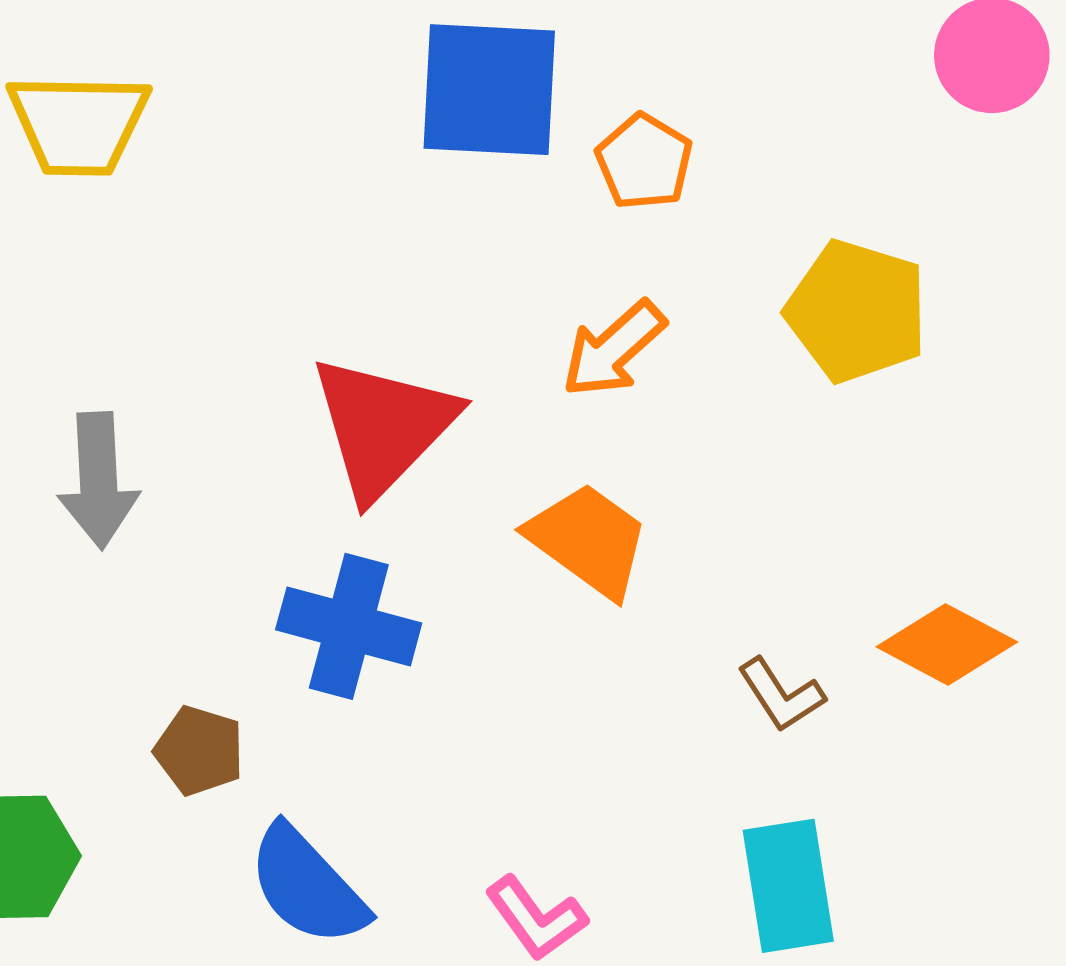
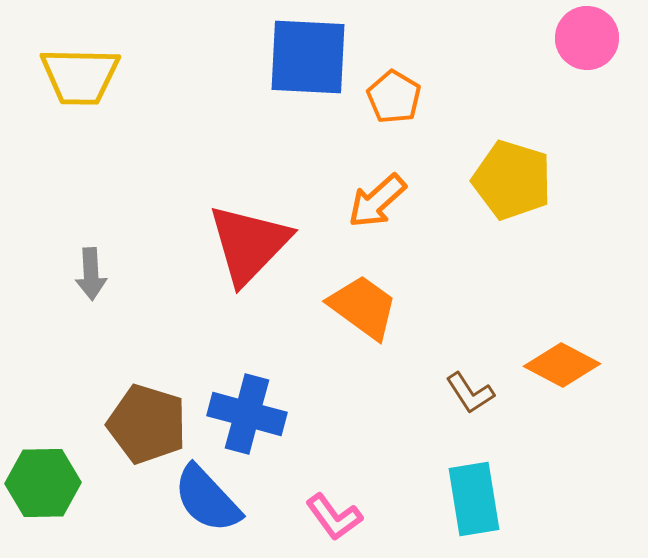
gray arrow: (98, 481) -> (91, 274), size x0.7
blue cross: (349, 626) -> (247, 414), moved
brown pentagon: (199, 751) -> (147, 424), size x1.6

